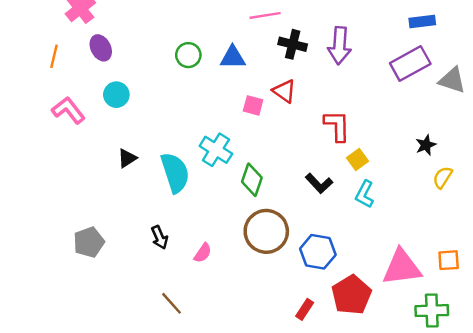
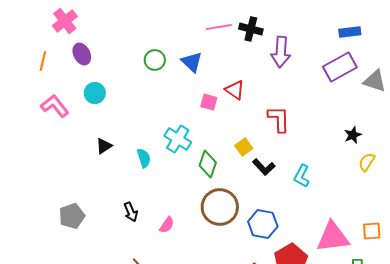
black cross: (293, 44) -> (251, 29), moved
blue triangle: (233, 57) -> (192, 62), turned 45
yellow square: (357, 159) -> (244, 147), moved
cyan semicircle: (175, 173) -> (144, 158), size x0.6

